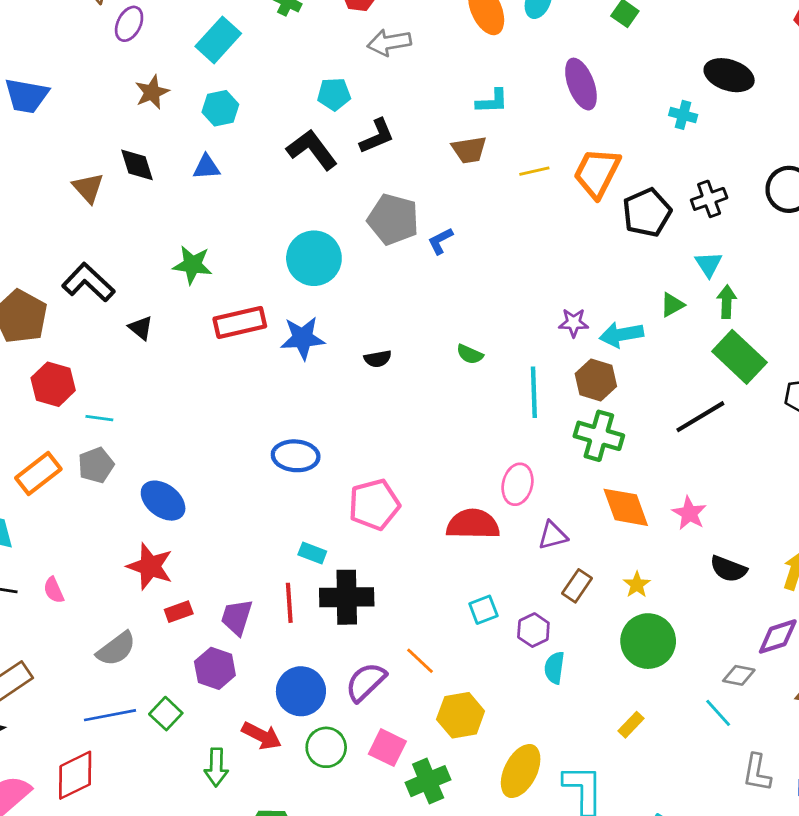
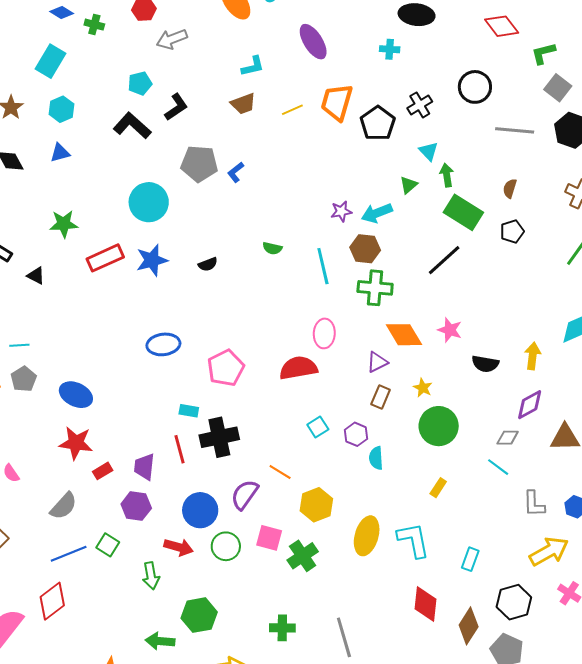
purple triangle: (553, 535) -> (377, 362), moved

